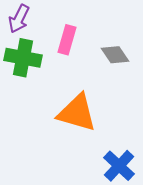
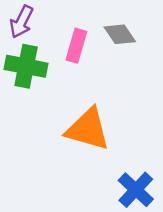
gray diamond: (115, 55) -> (120, 34), moved

